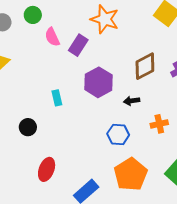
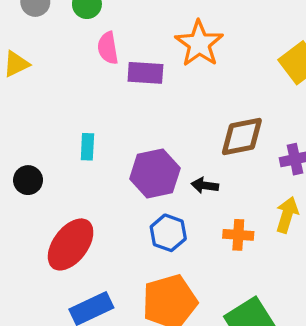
purple rectangle: (78, 45) -> (145, 73), turned 45
purple hexagon: (98, 82) -> (155, 174), moved
red ellipse: (47, 169) -> (71, 244), moved, size x1.4

